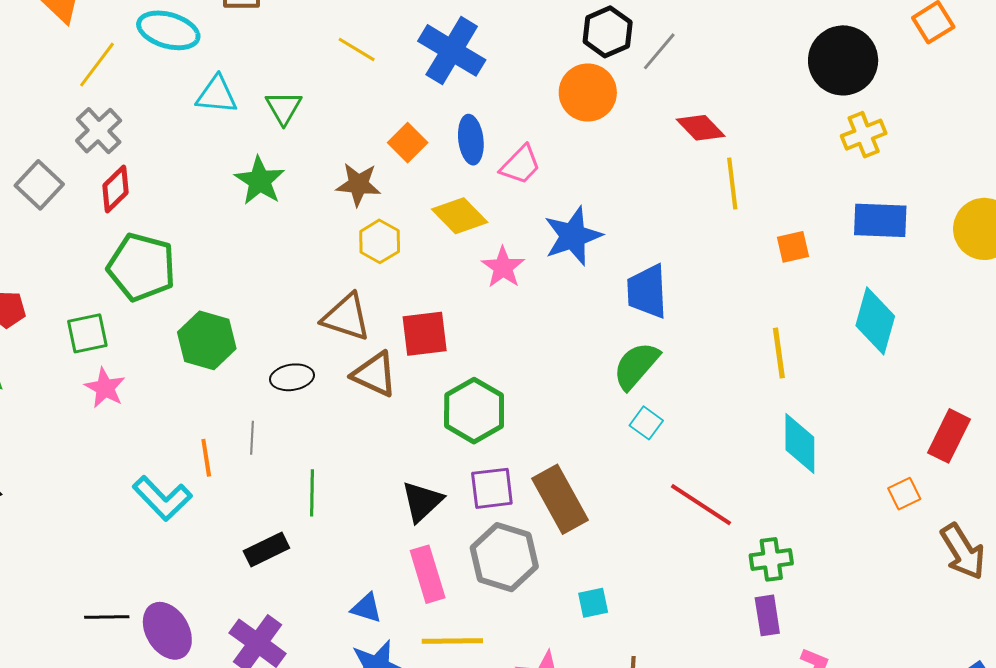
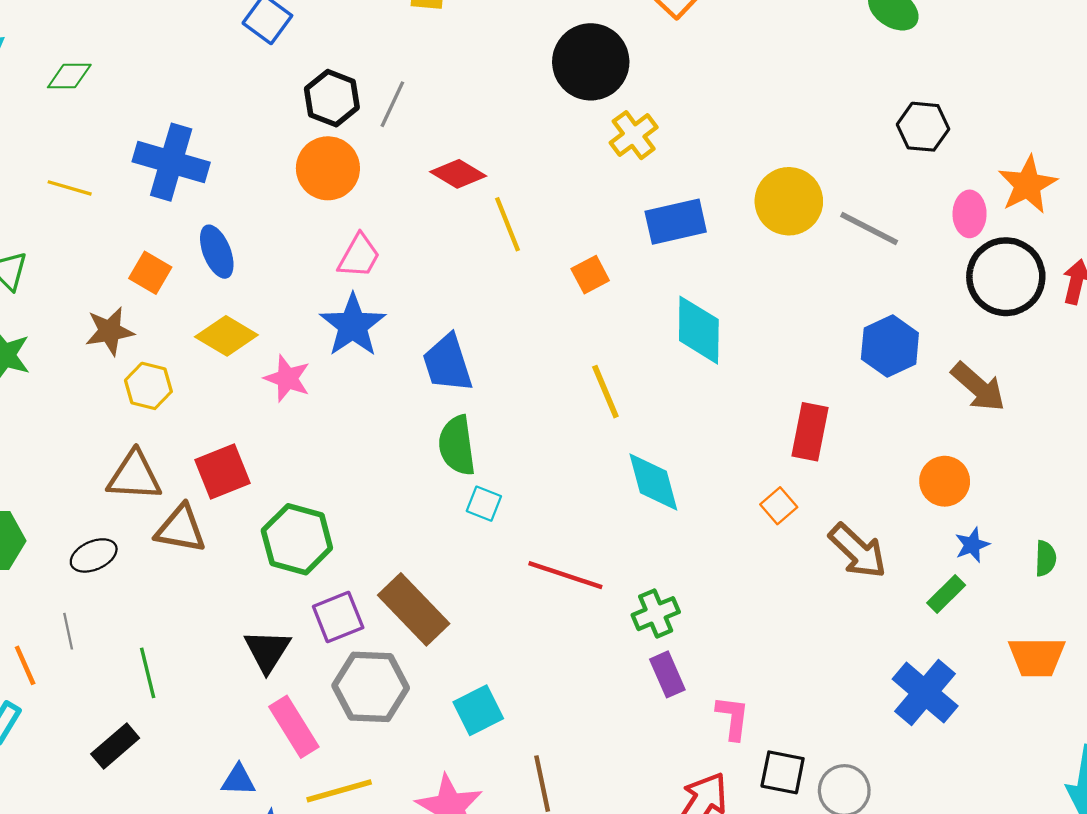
pink trapezoid: (520, 165) -> (359, 256), moved
green semicircle: (636, 366) -> (457, 445), turned -34
cyan square: (593, 603) -> (478, 710), size x1.4

